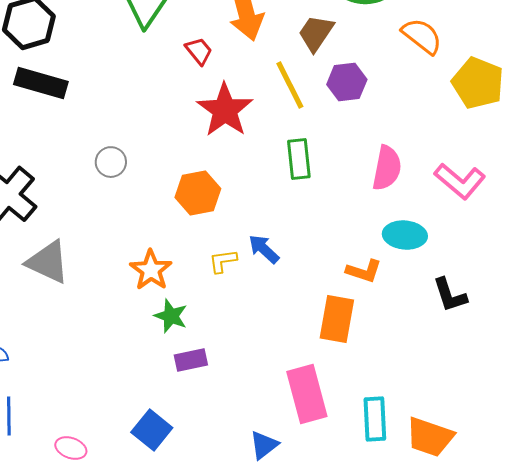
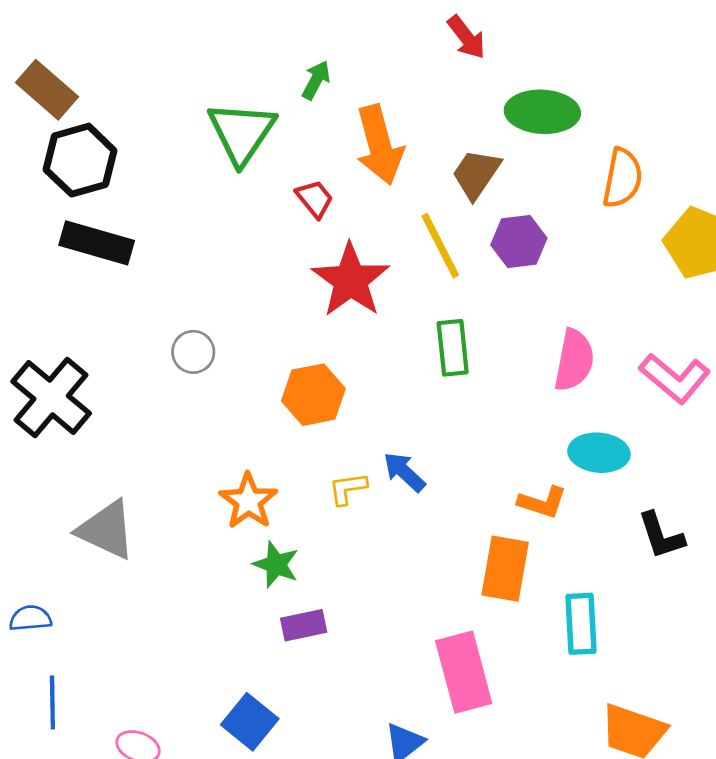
orange semicircle: (422, 36) -> (622, 178), turned 63
gray triangle: (48, 262) -> (106, 530), moved
cyan rectangle: (375, 419) -> (581, 624), moved

